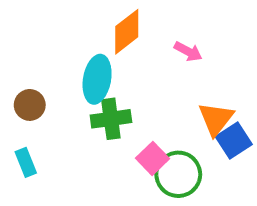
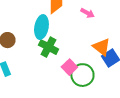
green cross: (111, 119) -> (48, 47), turned 36
orange triangle: (216, 119) -> (101, 47), turned -30

